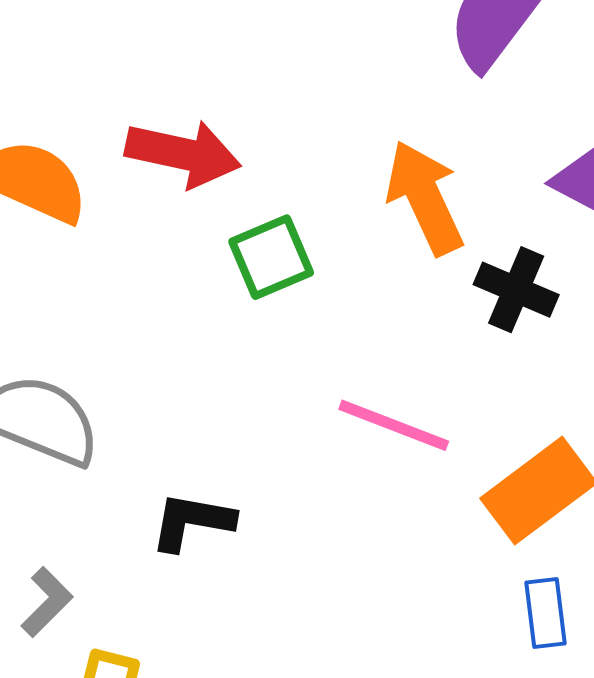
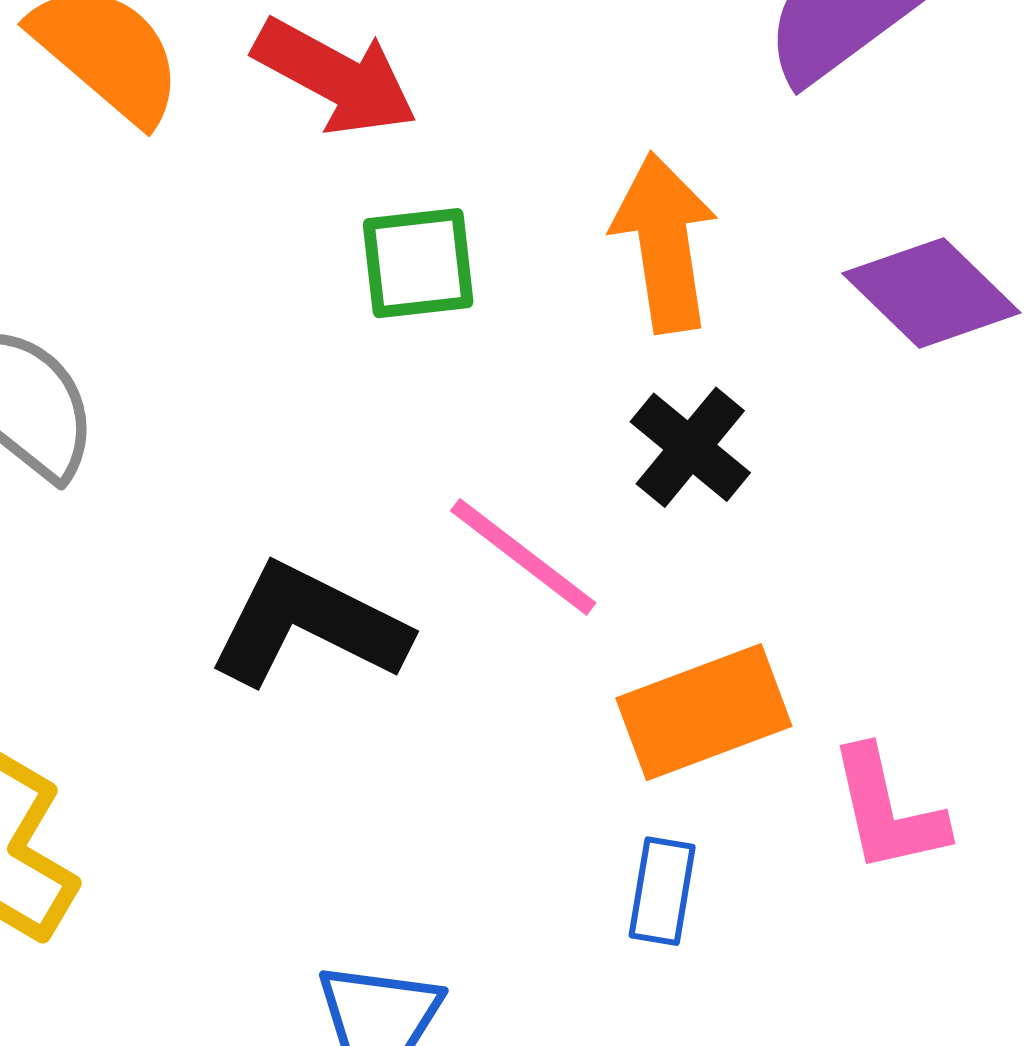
black cross: (516, 290) -> (690, 447), moved
black L-shape: (192, 522) -> (308, 625), moved, size x1.5

